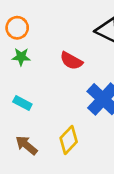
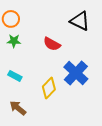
yellow diamond: (69, 140) -> (49, 88), moved

